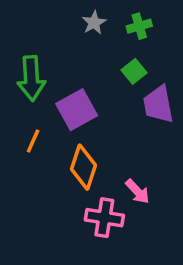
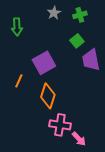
green arrow: (31, 78) -> (17, 27), moved, size x0.7
pink arrow: (138, 191) -> (79, 139), moved

